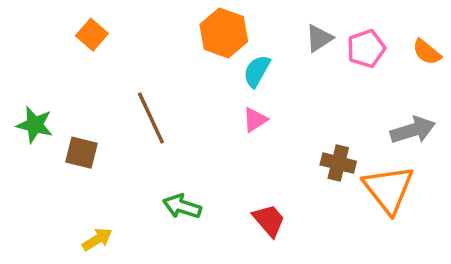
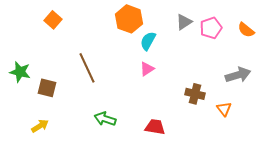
orange triangle: (389, 189) -> (224, 109), size x0.5
red trapezoid: (269, 220) -> (155, 127), turned -40
yellow arrow: (97, 239) -> (40, 126), moved

